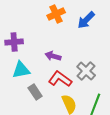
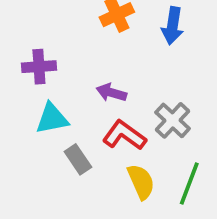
blue arrow: (86, 20) -> (173, 26), turned -36

